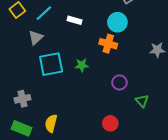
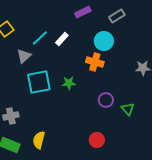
cyan line: (44, 13) -> (40, 38), moved
white rectangle: (75, 20) -> (62, 39), turned -64
green triangle: (142, 101) -> (128, 109), moved

